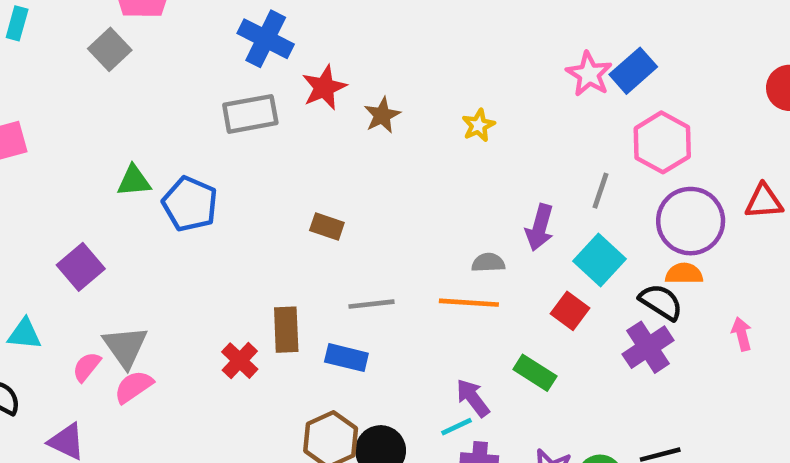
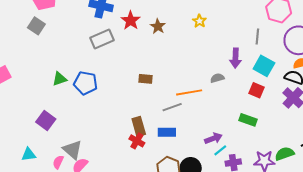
orange line: (469, 303) -> (189, 92), moved
red cross: (240, 361) -> (137, 141), moved
purple arrow: (473, 398) -> (213, 138), moved, turned 120

